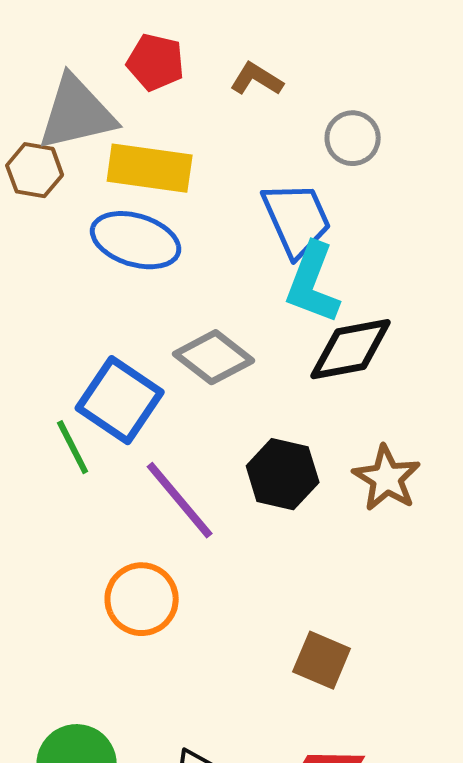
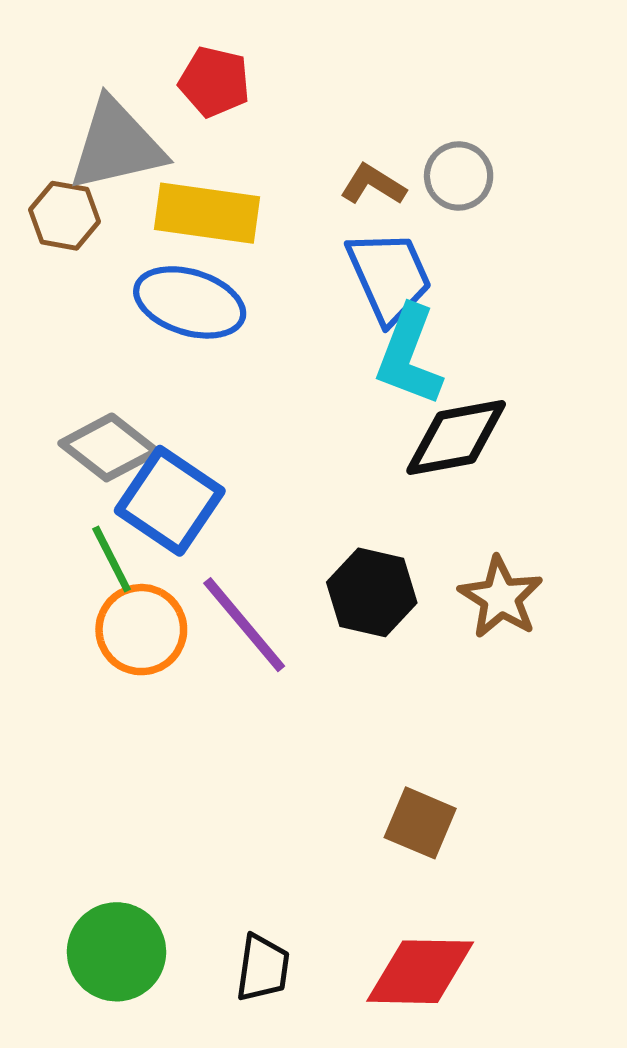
brown L-shape: (257, 79) -> (373, 185), moved
gray diamond: (214, 357) -> (109, 447), moved
orange circle: (142, 599) -> (141, 630), moved

